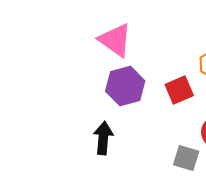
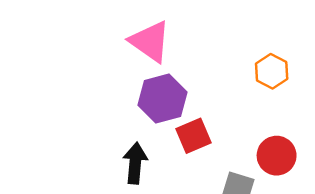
red square: (179, 90) -> (193, 136), moved

